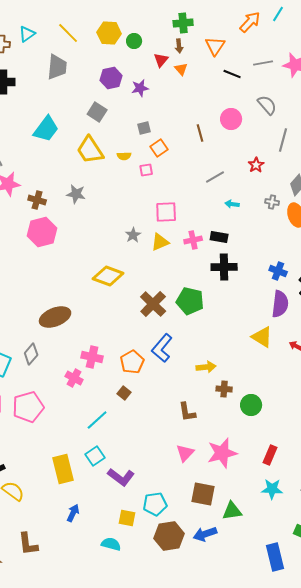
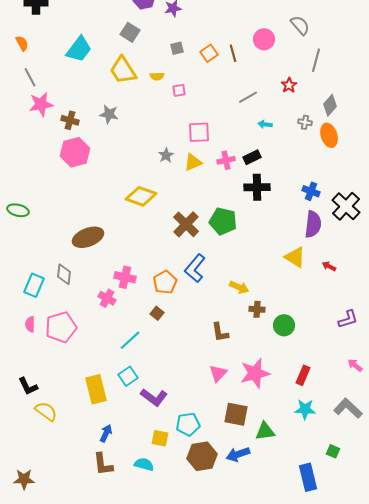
orange square: (159, 148) -> (209, 53), moved
black rectangle: (219, 237) -> (252, 157), turned -36
gray diamond: (31, 354) -> (64, 274), turned -35
yellow arrow: (206, 367) -> (239, 287), turned 30
brown L-shape: (28, 544) -> (103, 464), moved

